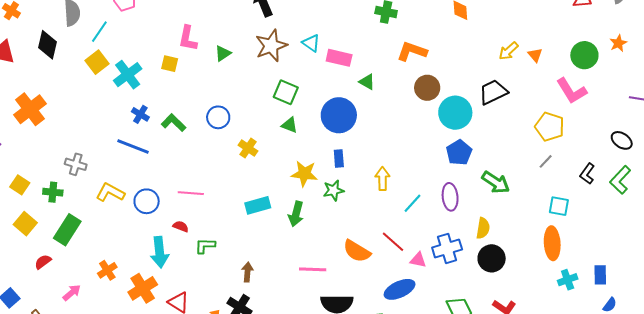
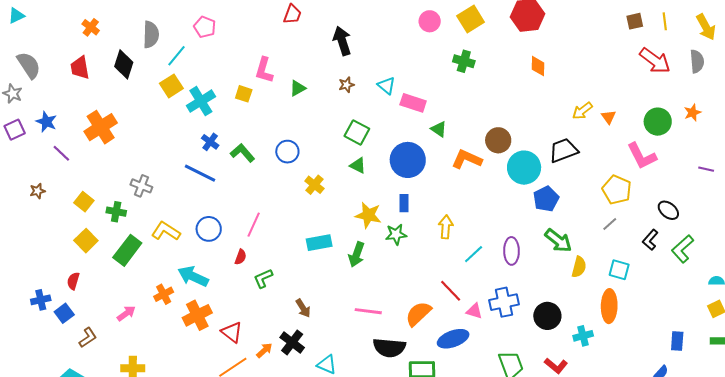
brown star: (271, 46) -> (346, 85), size x0.5
orange L-shape: (412, 51) -> (467, 159), moved
black ellipse: (622, 140) -> (668, 210), moved
blue pentagon: (459, 152) -> (546, 199), moved
yellow L-shape: (110, 192) -> (166, 231), moved
pink line: (191, 193) -> (254, 225), turned -75
red semicircle: (181, 226) -> (241, 257), turned 84
yellow semicircle: (483, 228) -> (579, 267), moved
green L-shape: (205, 246) -> (263, 278), turned -30
orange semicircle: (357, 251) -> (418, 314), moved, turned 100
cyan arrow: (160, 252) -> (193, 276), moved, turned 116
red semicircle: (43, 262) -> (73, 281), moved, turned -42
brown arrow: (247, 272) -> (303, 308), turned 138
blue rectangle: (600, 275) -> (677, 341), moved
cyan cross: (568, 280) -> (583, 336), moved

